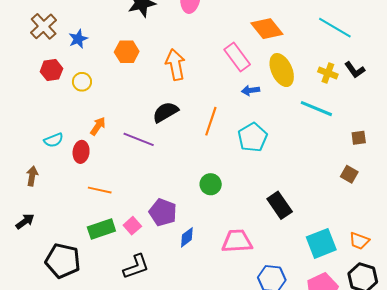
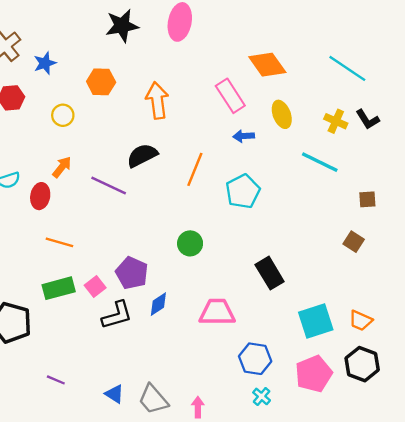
yellow ellipse: (282, 70) -> (282, 114), size x0.7
yellow circle: (82, 82) -> (63, 115), moved
black L-shape: (136, 267) -> (117, 315), moved

